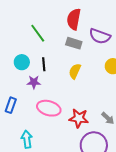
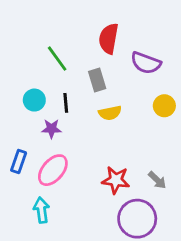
gray rectangle: (74, 43) -> (97, 80), moved, turned 56
yellow semicircle: (75, 71) -> (110, 113), turned -126
pink ellipse: (49, 108) -> (53, 170), moved, turned -65

